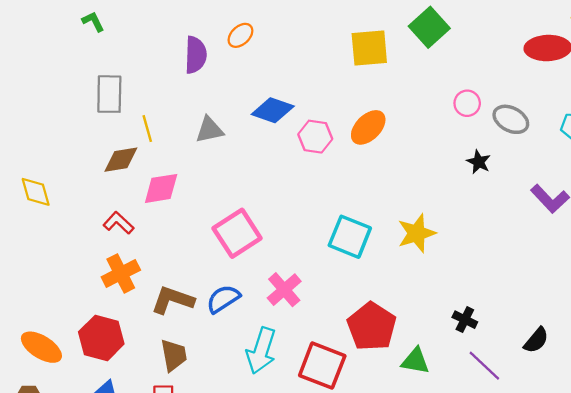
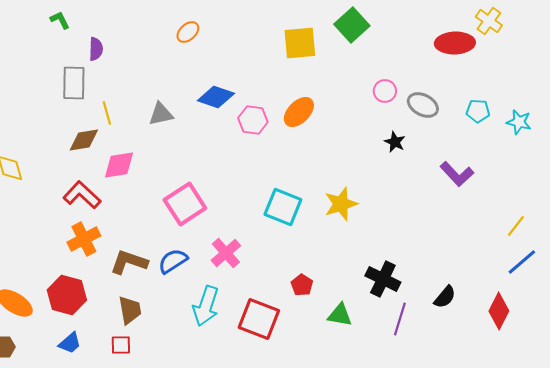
purple semicircle: (196, 55) -> (96, 49), moved, size x0.7
red L-shape: (119, 223) -> (82, 195), size x1.4
black cross: (465, 320) -> (383, 279), size x1.6
red pentagon: (372, 326) -> (302, 285), size x0.5
purple line: (484, 366) -> (400, 319), turned 64

